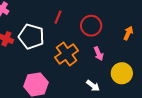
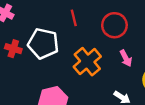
red line: (58, 17) -> (74, 18), turned -32

